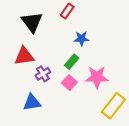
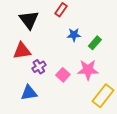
green rectangle: (72, 62) -> (95, 43), moved

